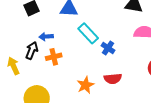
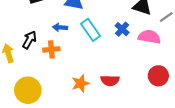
blue arrow: (46, 37) -> (60, 27), moved
blue cross: (108, 48) -> (122, 29), moved

